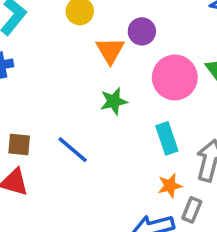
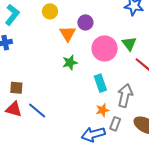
blue line: (73, 150) -> (37, 111), moved

